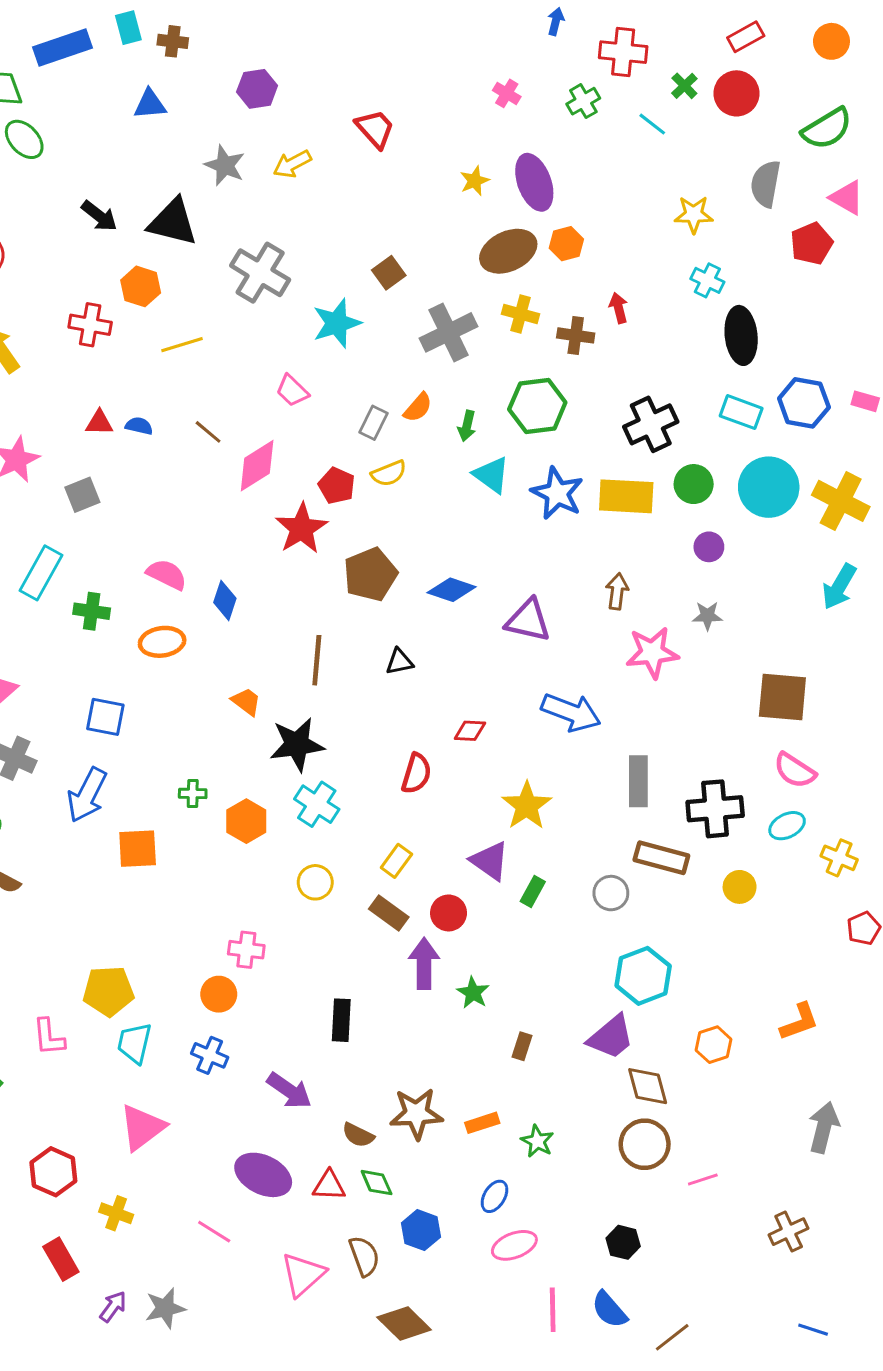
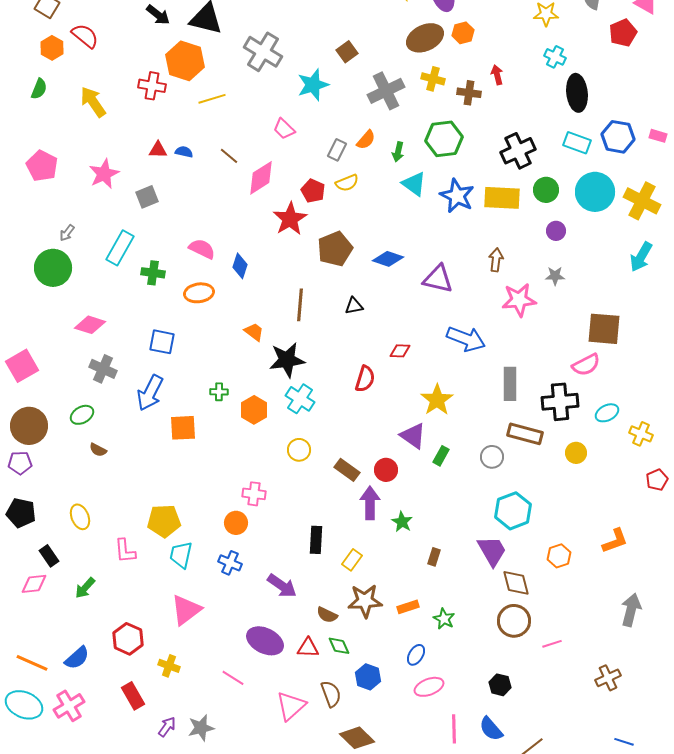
orange hexagon: (141, 286) -> (185, 61), size x1.5
pink semicircle: (795, 770) -> (586, 365), moved, turned -60
yellow rectangle: (396, 861) -> (352, 560), moved
purple trapezoid: (611, 1037) -> (492, 551), turned -80

